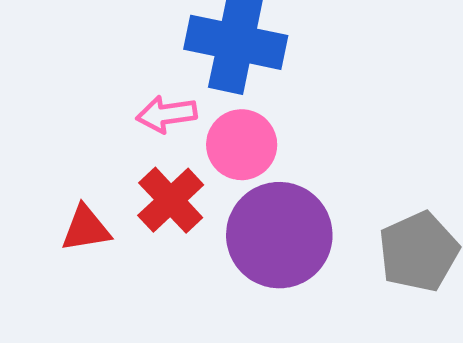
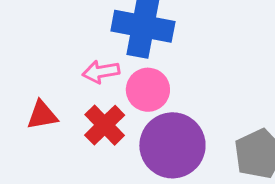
red triangle: (86, 229) -> (42, 115), moved

